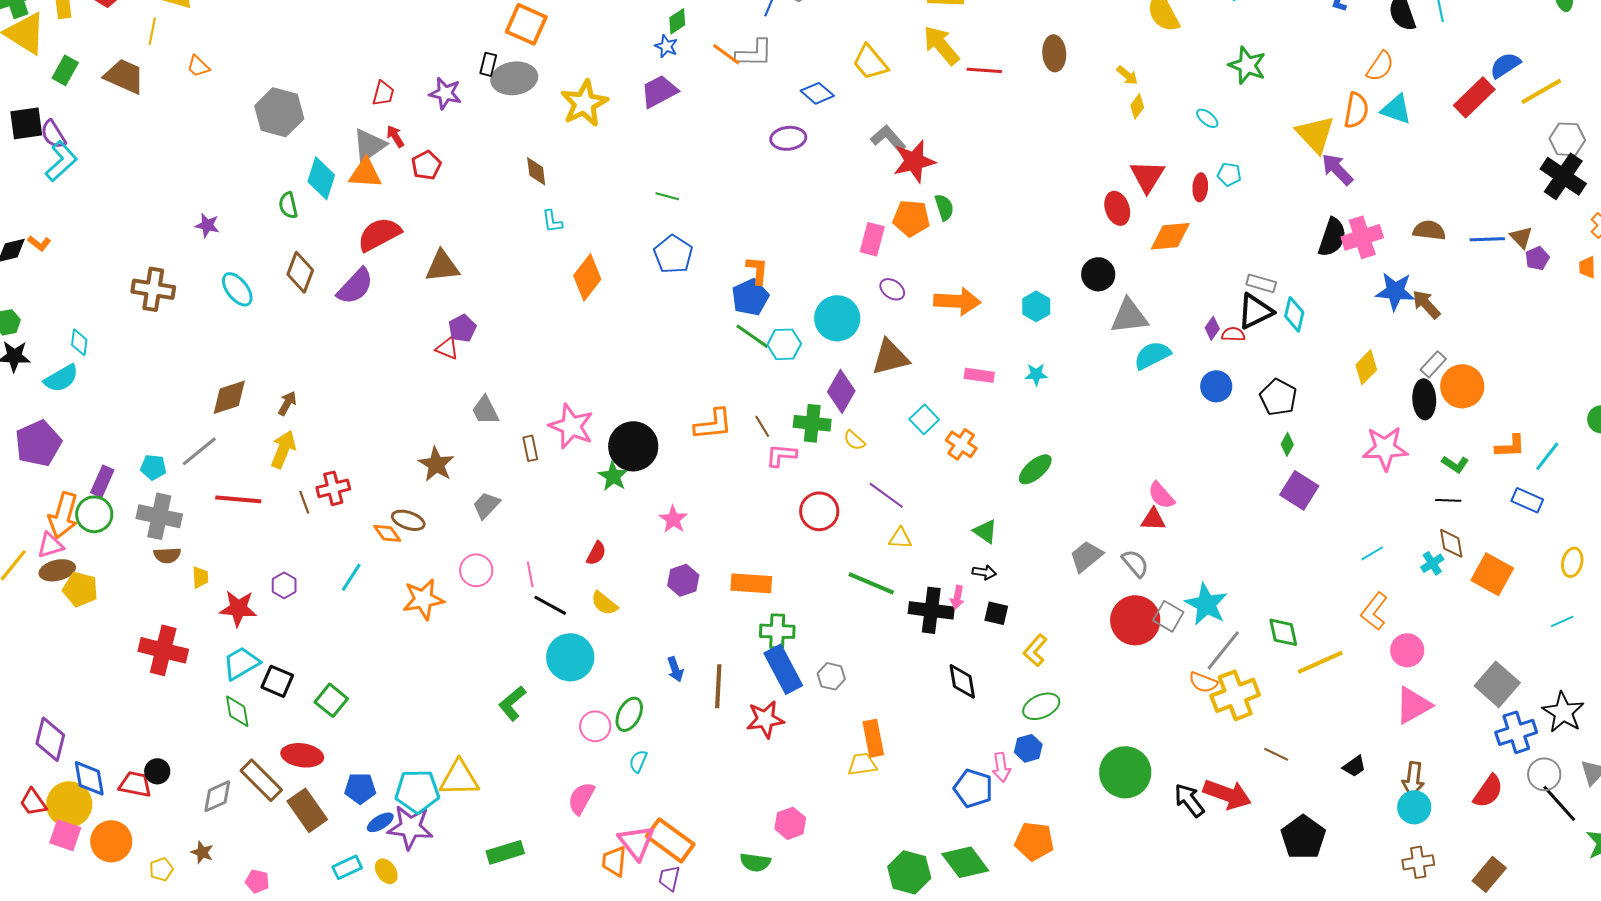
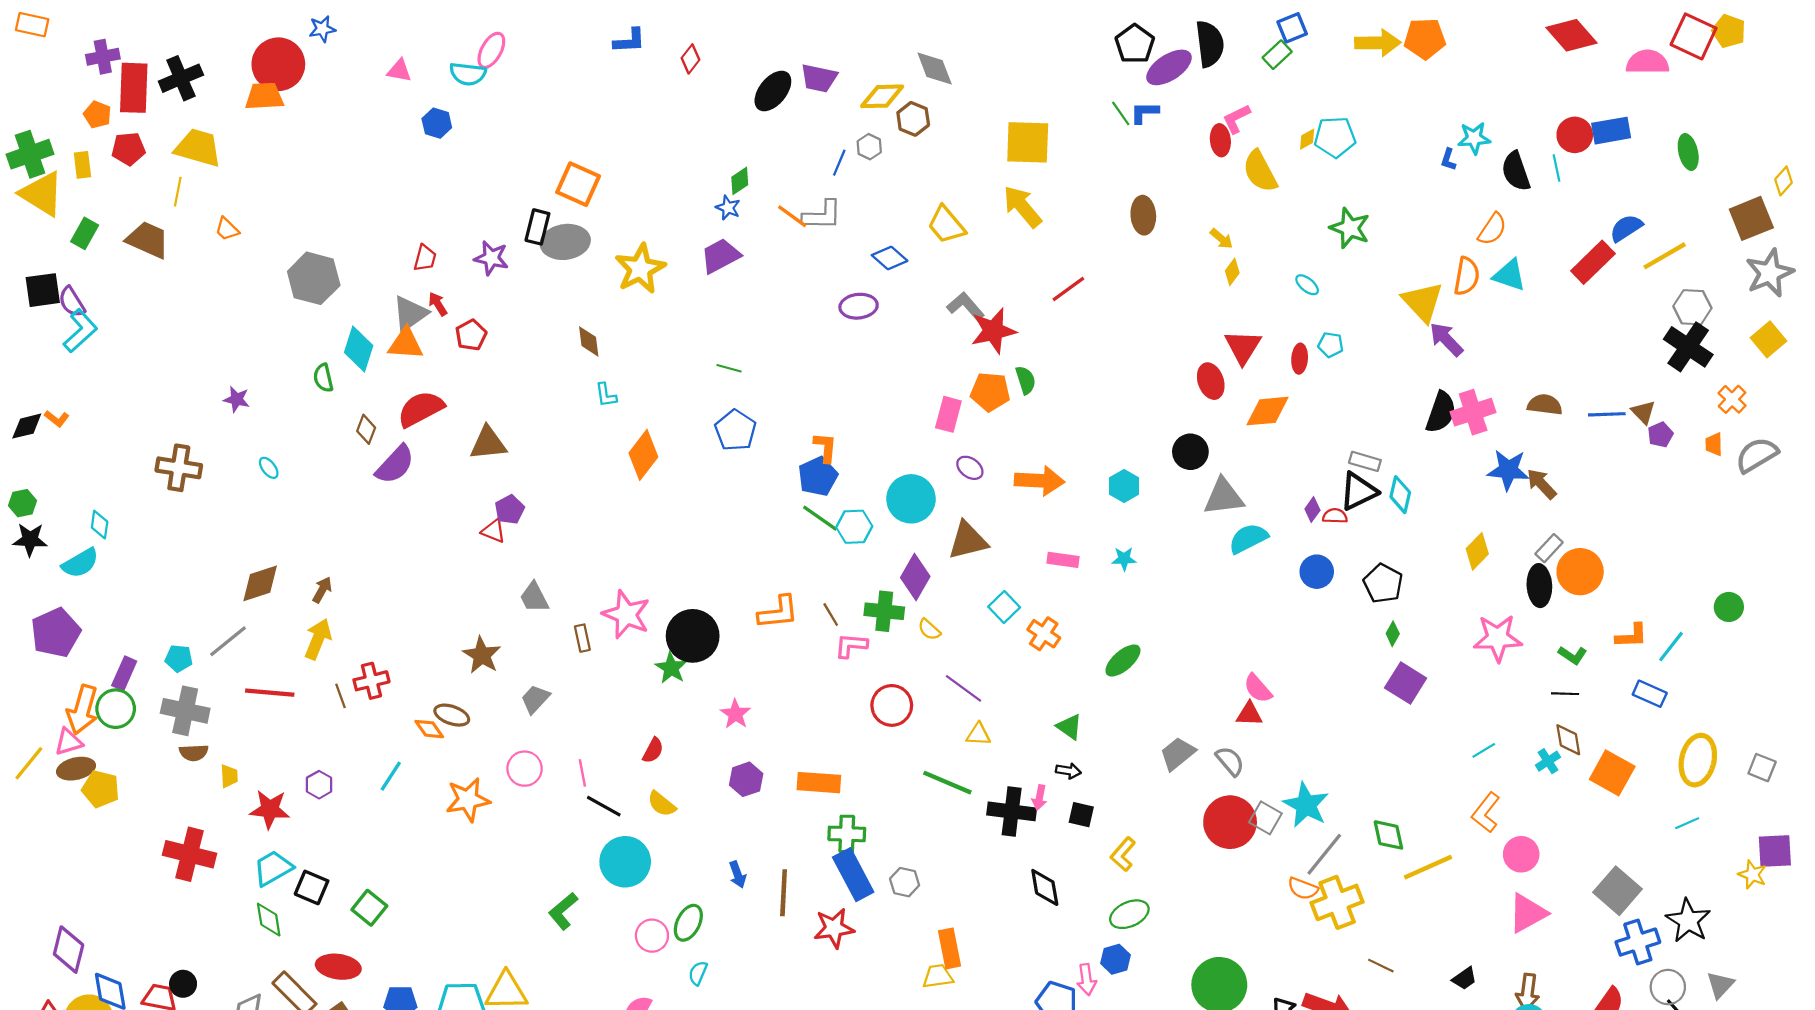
black rectangle: (488, 64) -> (537, 227), size x1.4
red line: (984, 70) -> (1068, 289), moved, turned -40
brown diamond: (300, 272) -> (366, 429), moved, size x0.7
cyan ellipse: (237, 289) -> (269, 468), size x0.6
yellow ellipse: (1572, 562) -> (1698, 760), size x1.6

